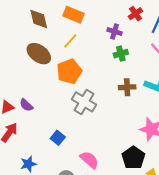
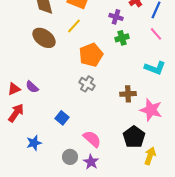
orange pentagon: (69, 71) -> (91, 55), moved
brown cross: (127, 87) -> (128, 94), moved
gray cross: (84, 102) -> (87, 84), size x0.7

